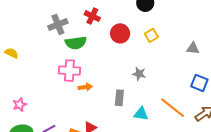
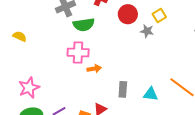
gray star: (139, 74) -> (147, 31), moved
gray rectangle: (119, 98) -> (123, 89), moved
pink star: (20, 105) -> (29, 88), size x1.5

